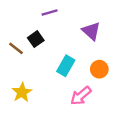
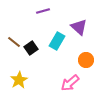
black square: (36, 39) -> (31, 48), moved
cyan rectangle: (66, 66) -> (57, 41), moved

